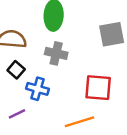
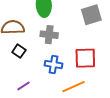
blue cross: (38, 89) -> (54, 65), moved

